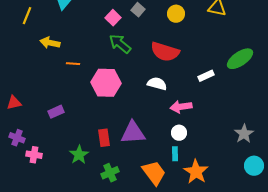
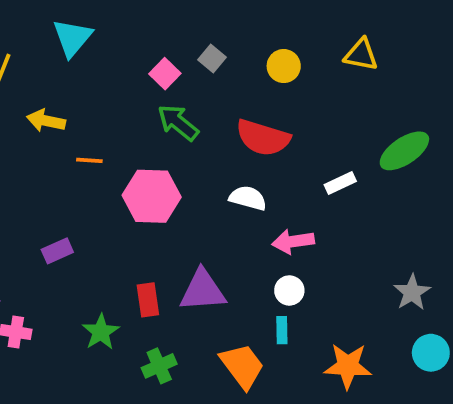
orange star: (196, 172) -> (348, 366), moved, turned -30

